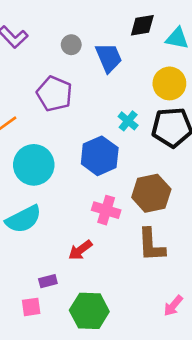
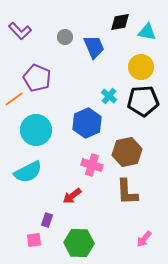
purple pentagon: (54, 94) -> (37, 78), moved
purple rectangle: (48, 281) -> (47, 220), turned -56

